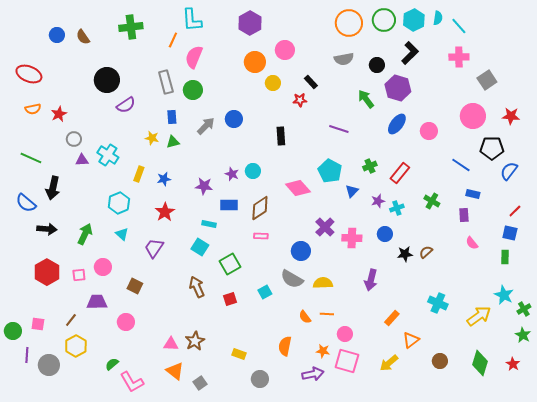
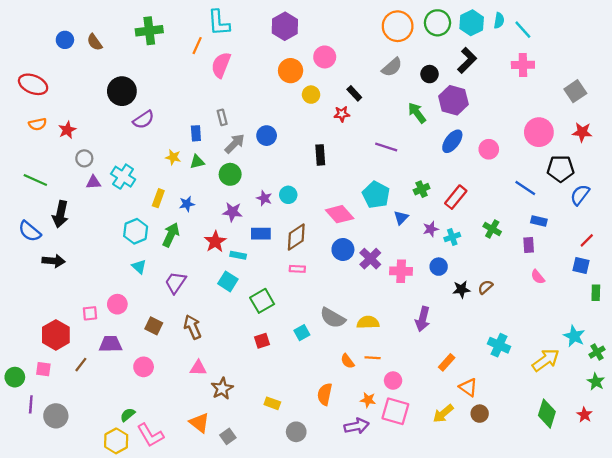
gray semicircle: (344, 59) -> (392, 67), turned -30
gray square: (487, 80) -> (575, 91), moved
gray rectangle: (166, 82) -> (222, 117), moved, size x0.6
green circle: (193, 90) -> (230, 174), moved
red star: (165, 212) -> (215, 242), moved
green arrow: (85, 234) -> (171, 235), moved
blue circle: (301, 251) -> (343, 250), moved
green rectangle: (505, 257) -> (596, 293), moved
red hexagon: (47, 272) -> (56, 335), moved
brown arrow: (197, 287) -> (193, 327), moved
orange triangle: (411, 340) -> (468, 387), turned -48
pink triangle: (171, 344) -> (198, 368), moved
yellow hexagon: (76, 346) -> (116, 441), moved
brown circle: (440, 361) -> (480, 414), moved

